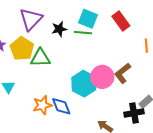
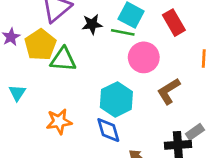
pink circle: (102, 77) -> (144, 57), moved
blue diamond: (61, 106) -> (108, 130), moved

